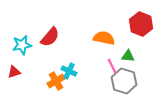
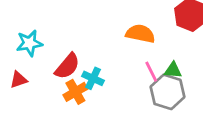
red semicircle: (50, 37) -> (67, 66), moved
green triangle: (128, 56) -> (173, 70), moved

